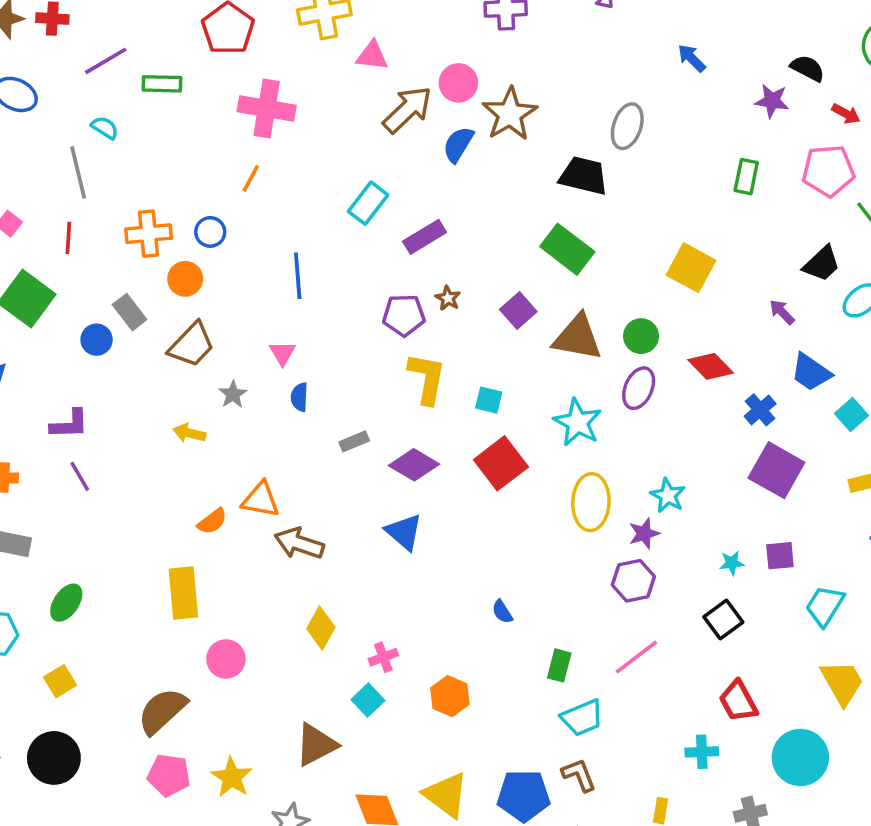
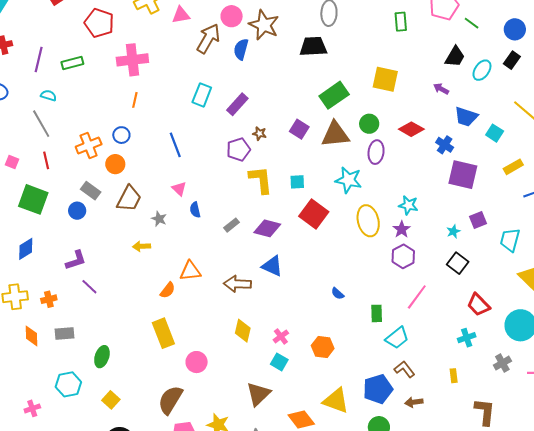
purple line: (106, 61) -> (39, 59), turned -30
green rectangle: (567, 249) -> (334, 95), moved, turned -56
brown arrow: (299, 543) -> (237, 284), moved

